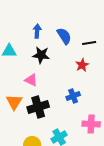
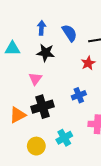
pink triangle: (31, 80) -> (35, 79), turned 40
orange triangle: (14, 102) -> (18, 115), moved, turned 30

